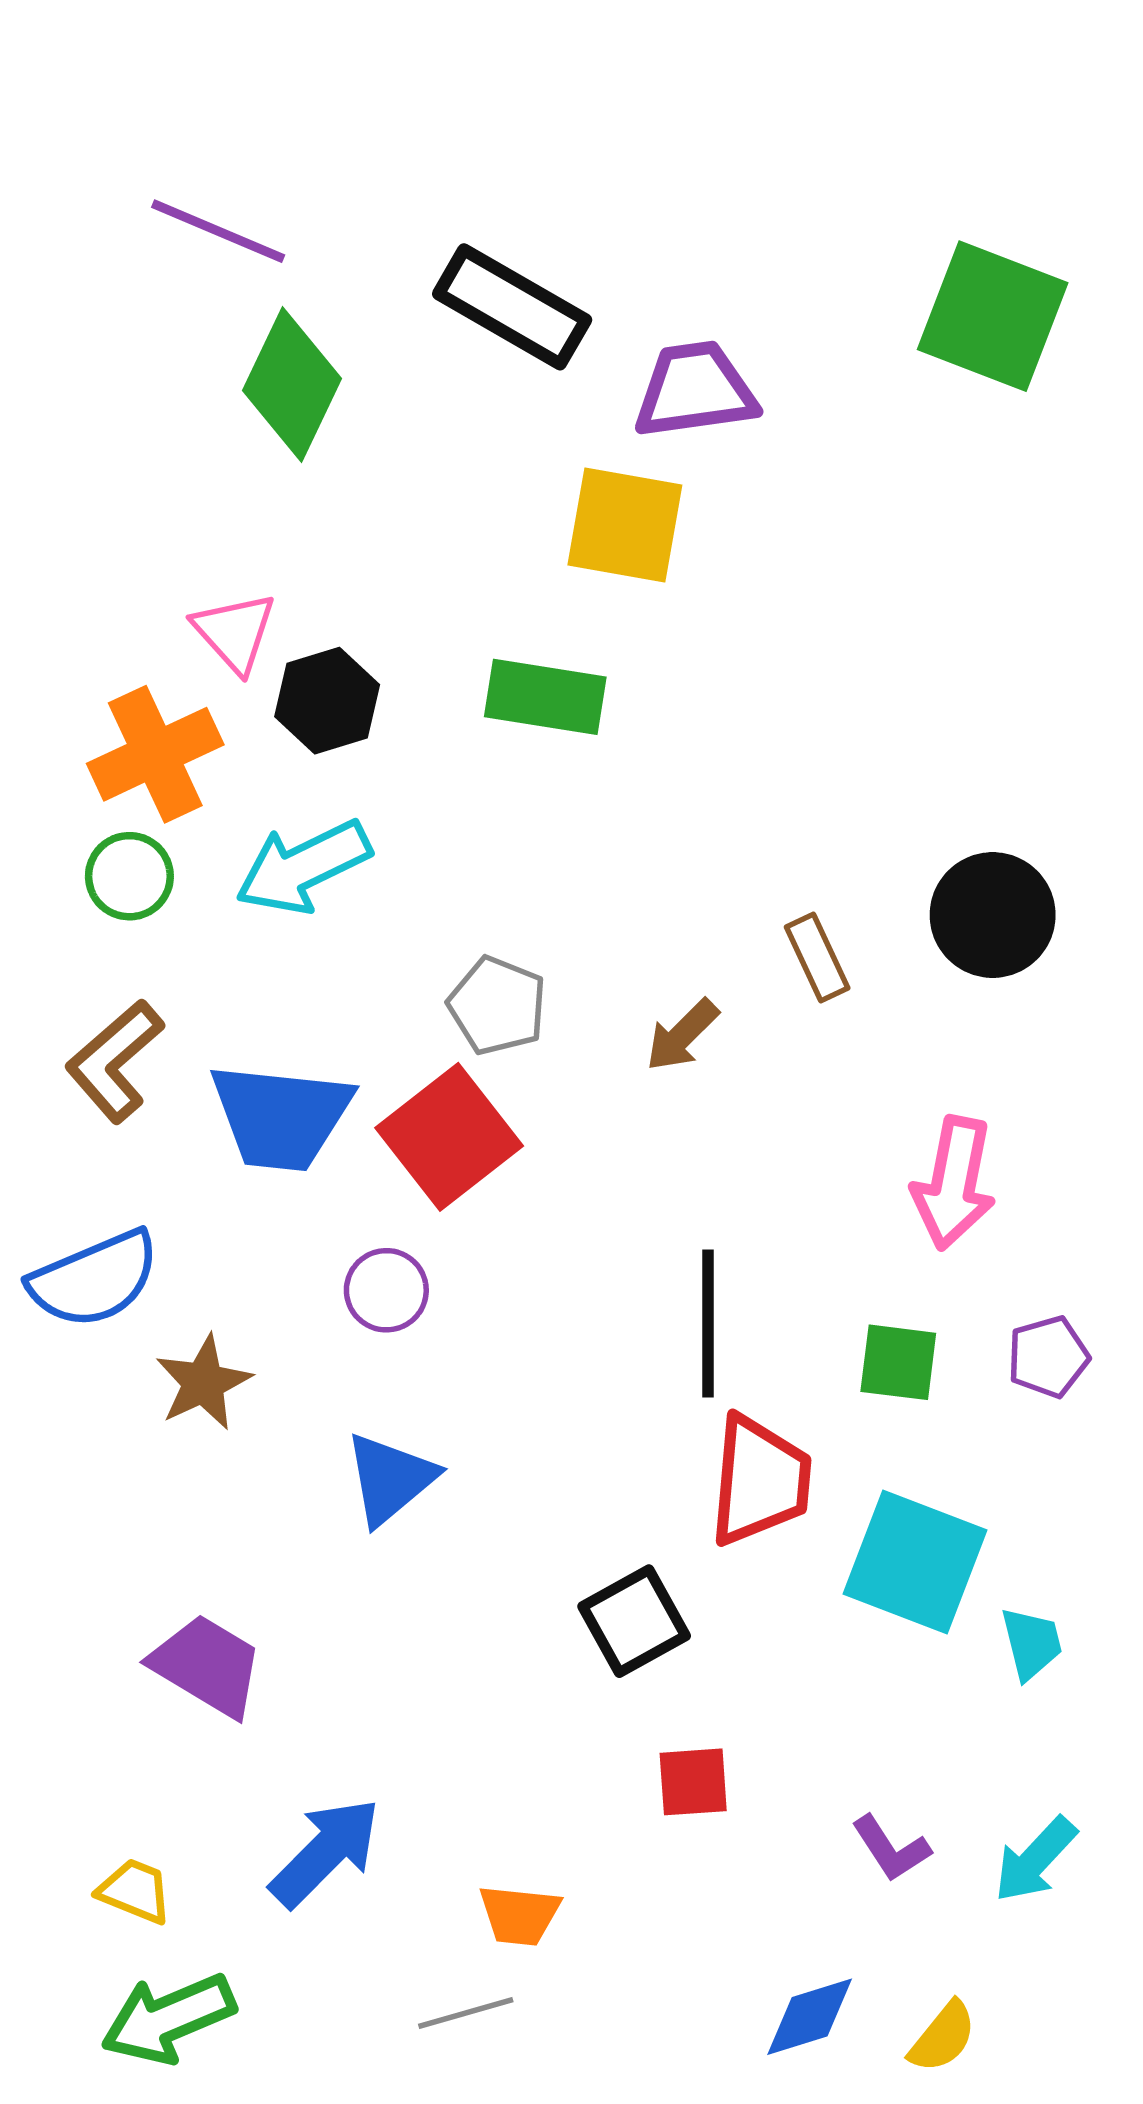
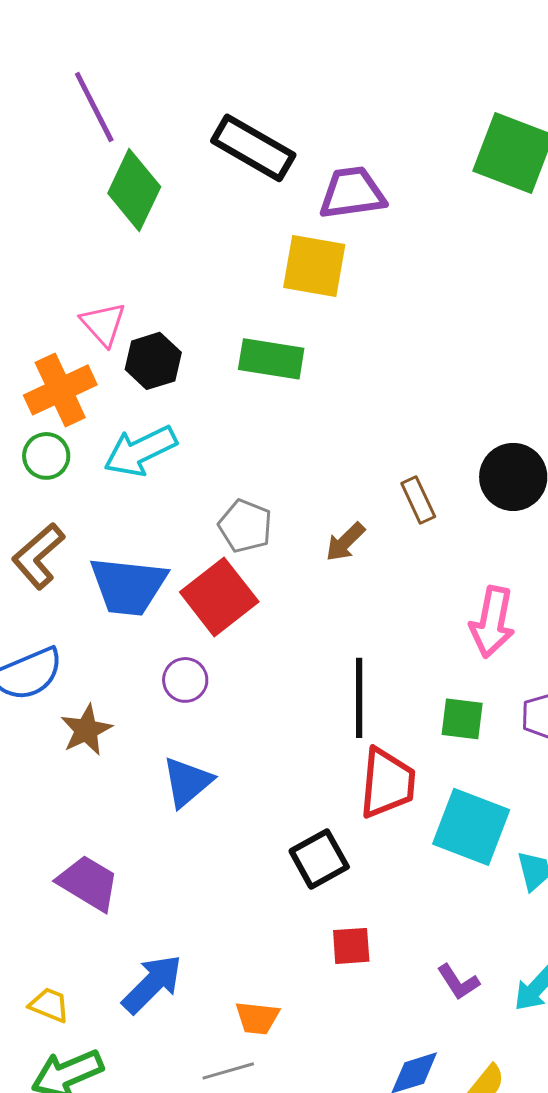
purple line: (218, 231) -> (94, 107), turned 40

